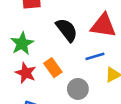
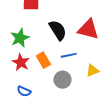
blue line: (95, 56) -> (69, 55), moved

